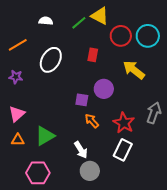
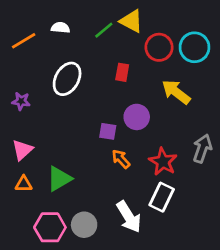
orange line: (18, 45) -> (24, 41), moved
white arrow: (81, 150) -> (129, 217), moved, size x1.4
gray circle: (90, 171) -> (84, 225), moved

